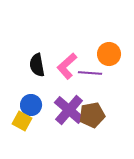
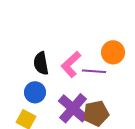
blue circle: (31, 105) -> (35, 92), moved

